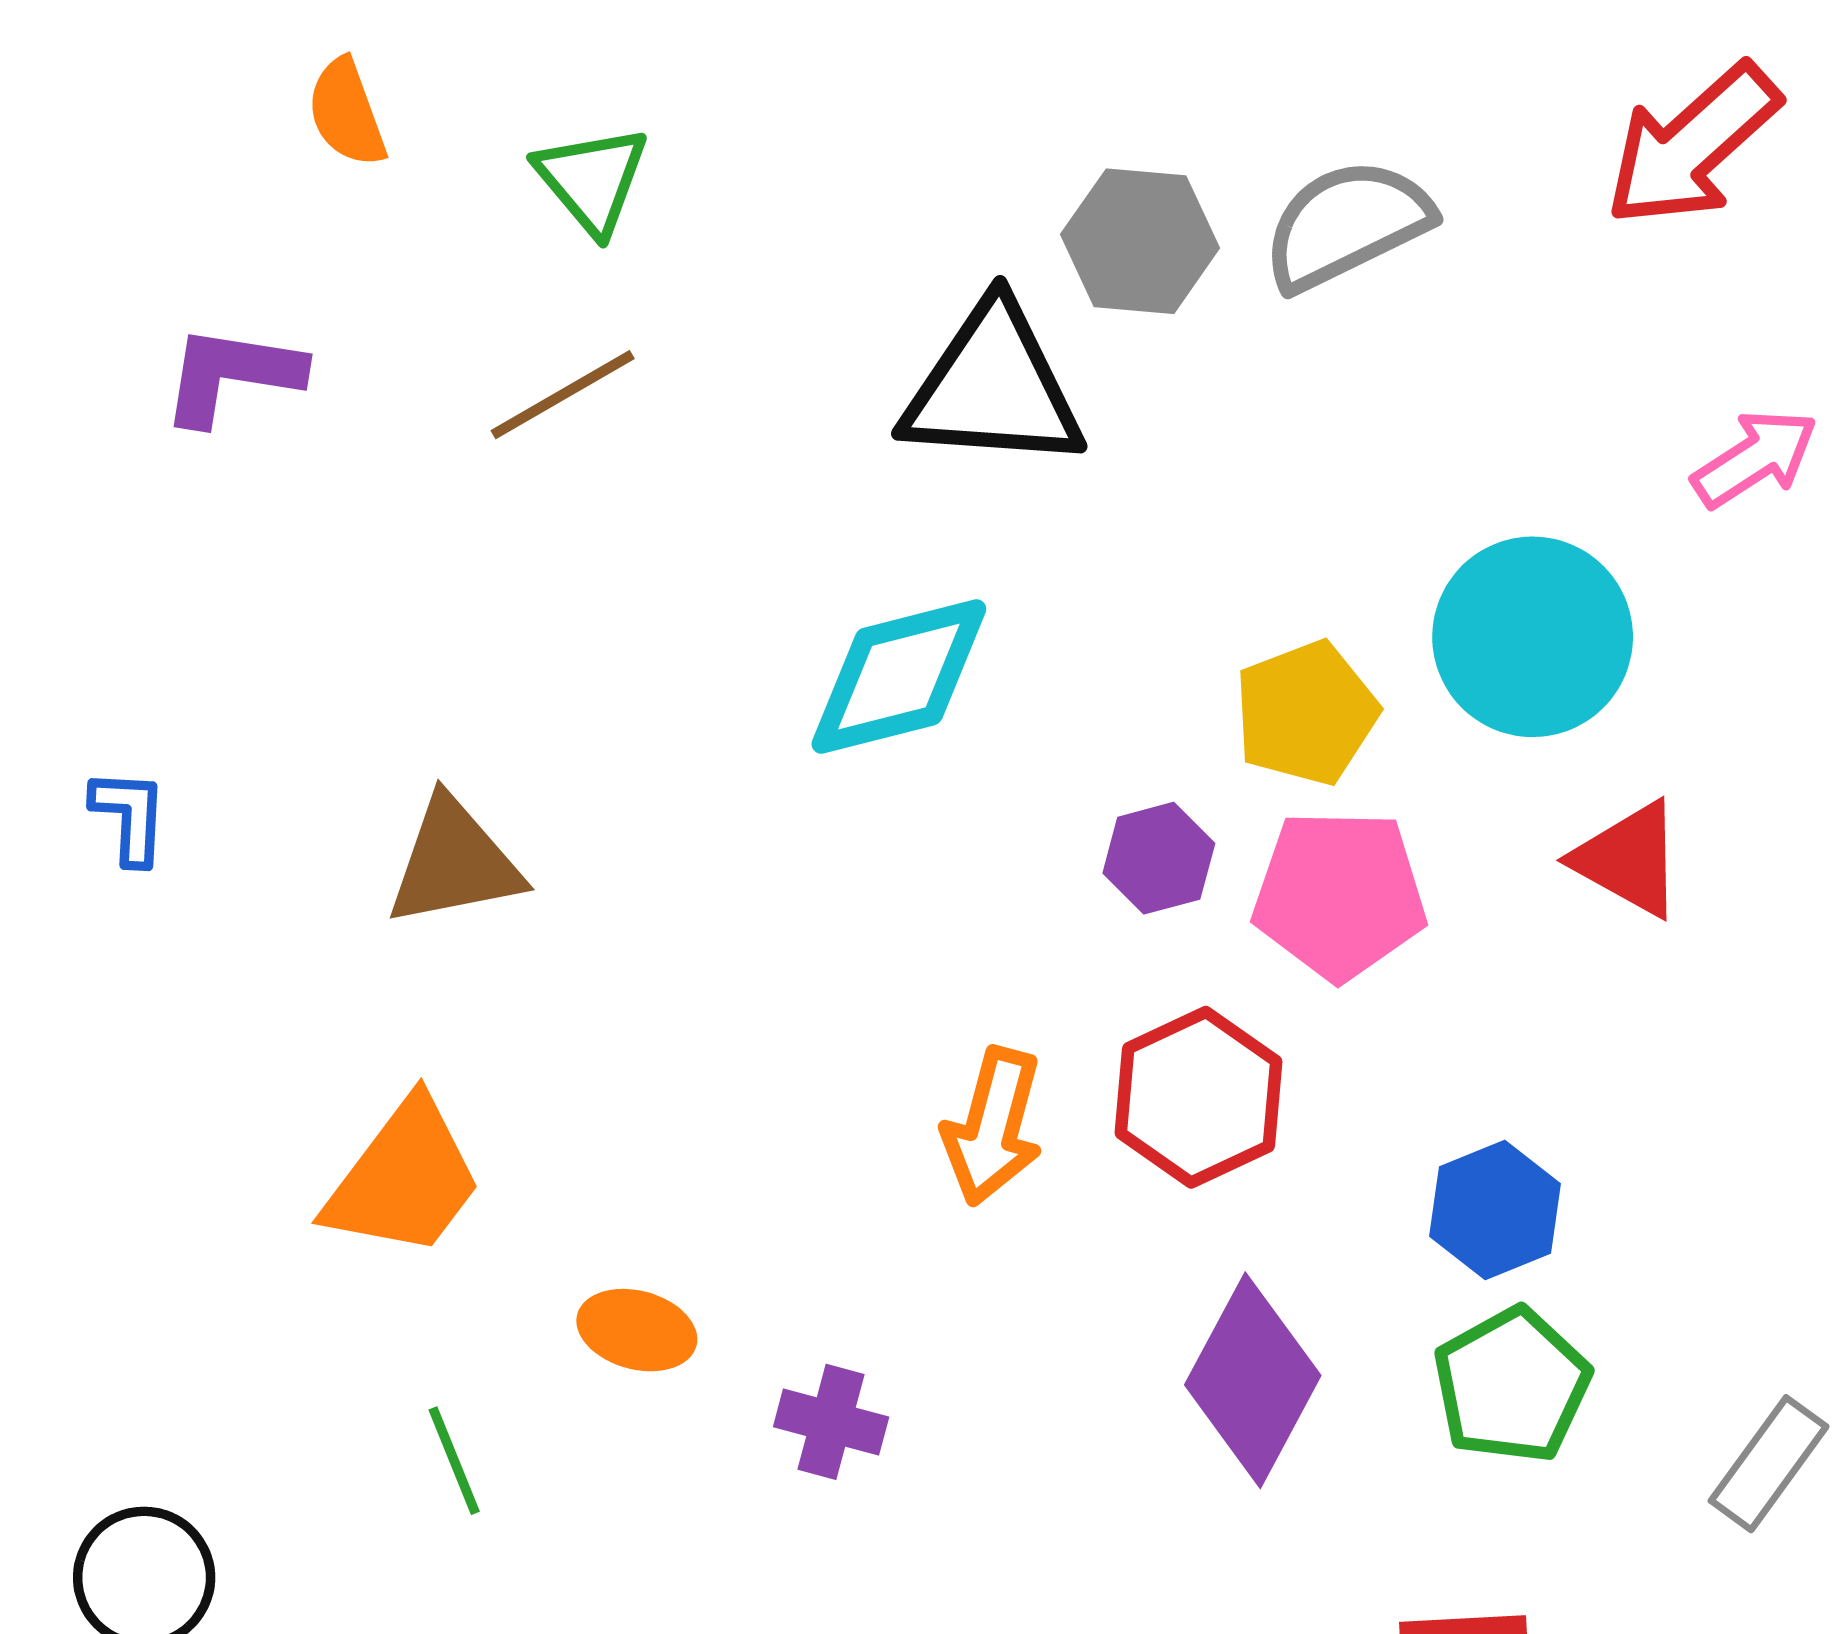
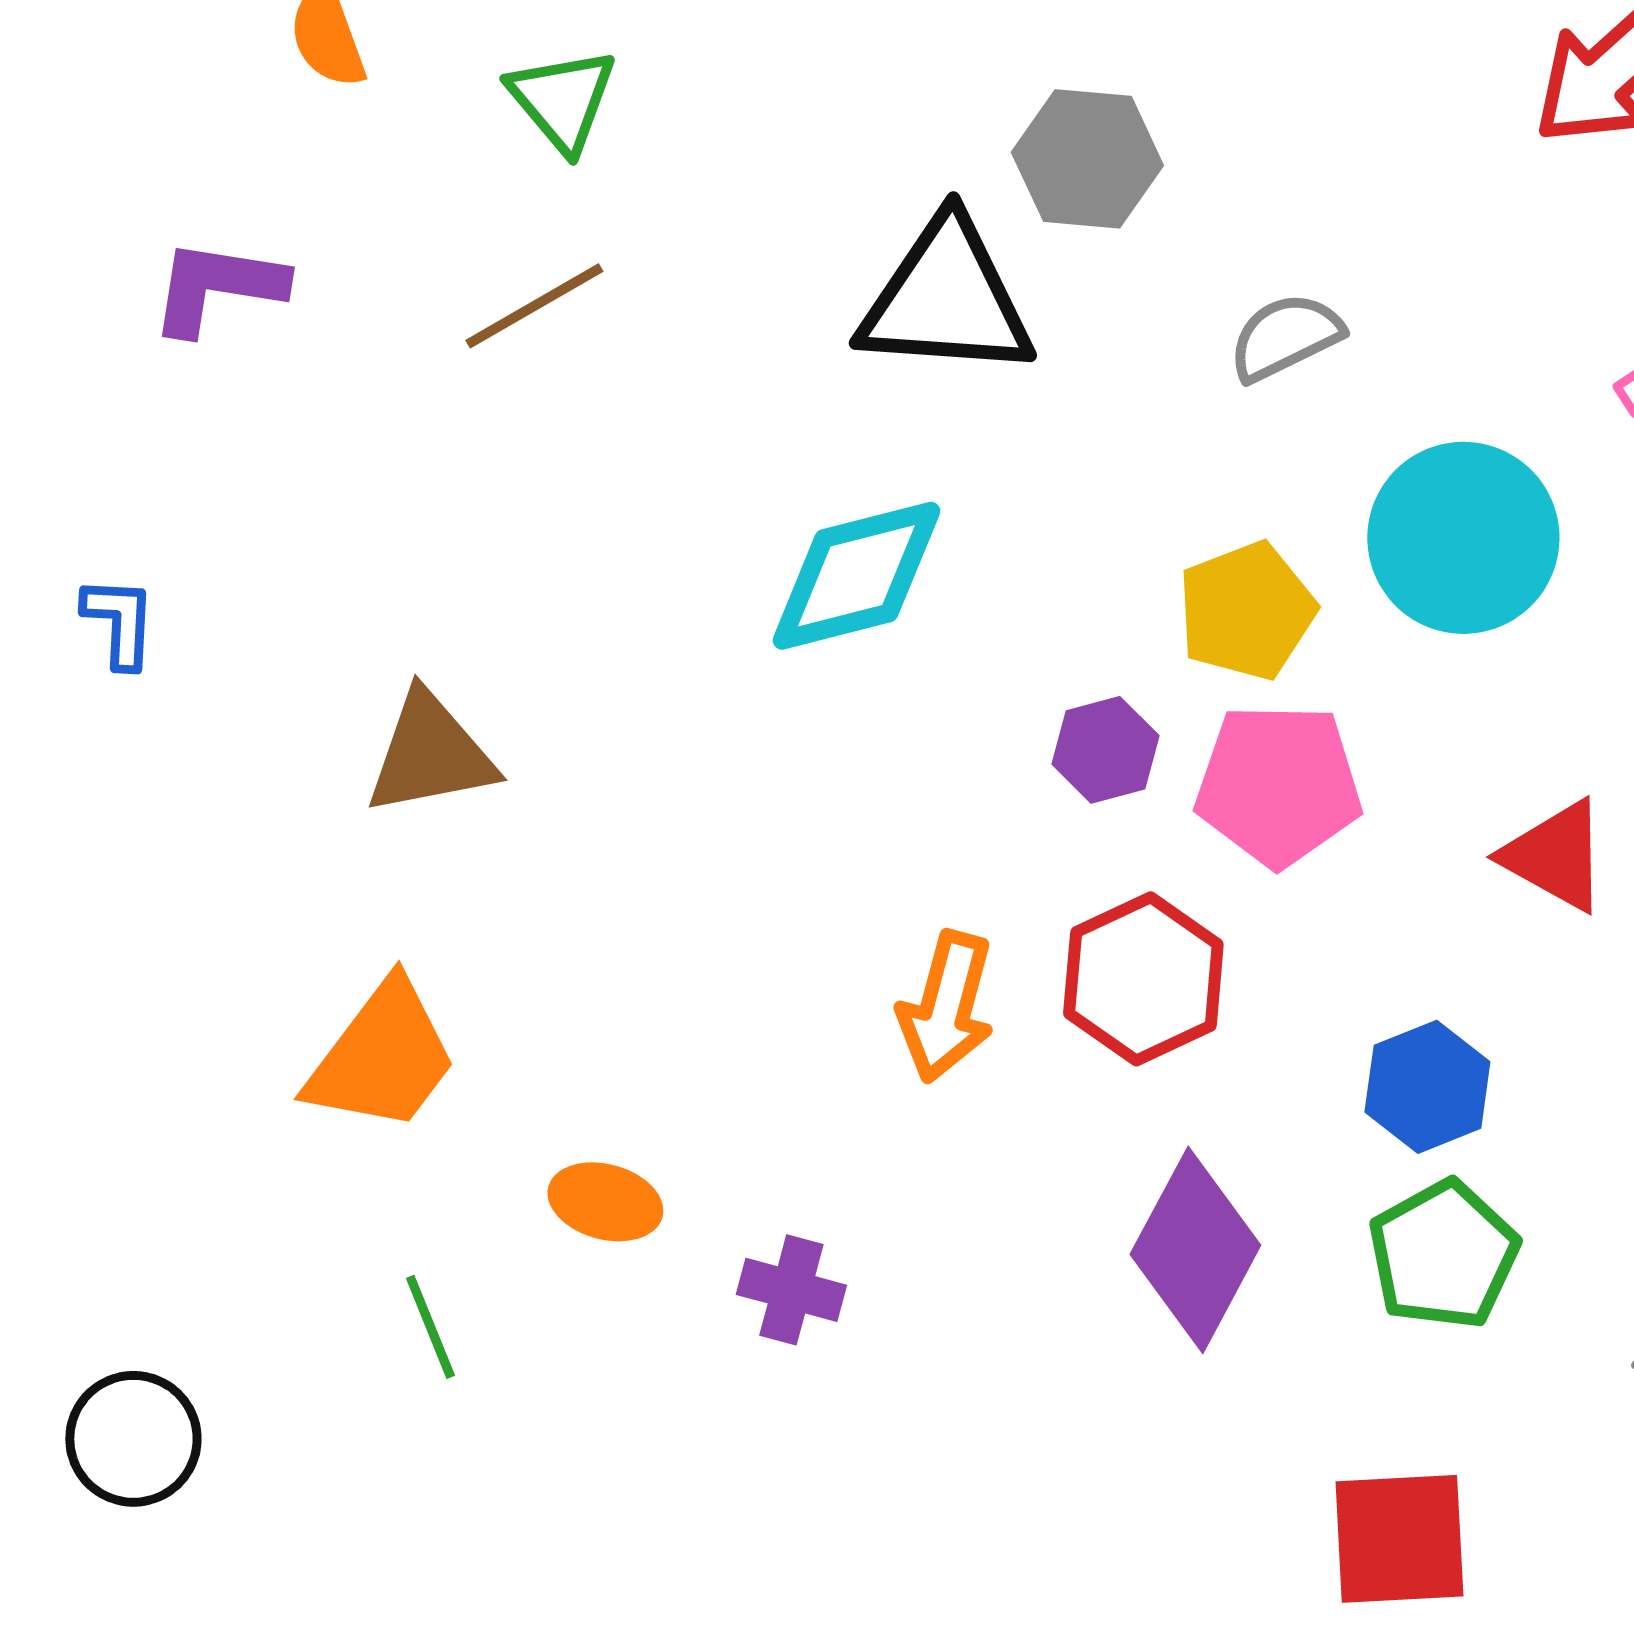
gray semicircle: (1347, 224) -> (1285, 337), moved, size x0.7
blue L-shape: (129, 816) -> (119, 622), moved
red triangle: (1629, 859) -> (1555, 856), moved

